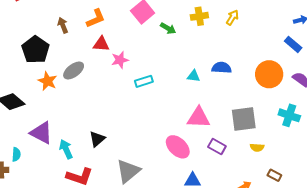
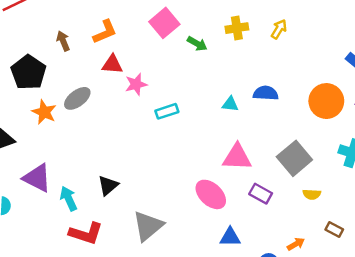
gray square: (244, 119) -> (294, 158), turned -32

